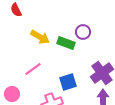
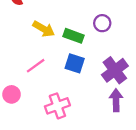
purple circle: (83, 32) -> (102, 23), moved
blue square: (68, 82) -> (75, 63), moved, turned 36

